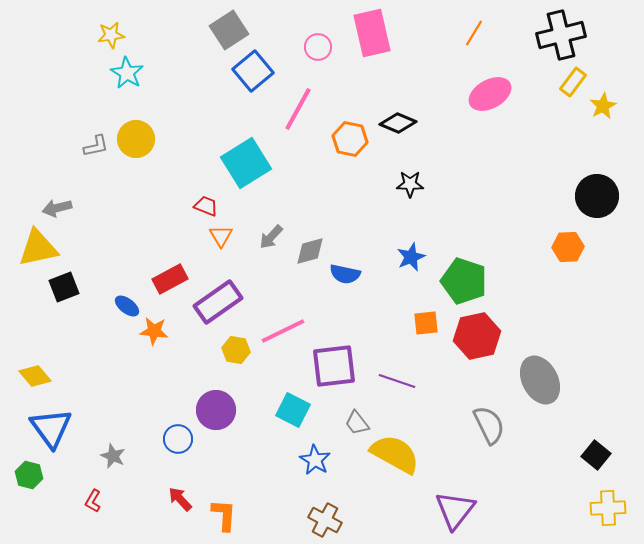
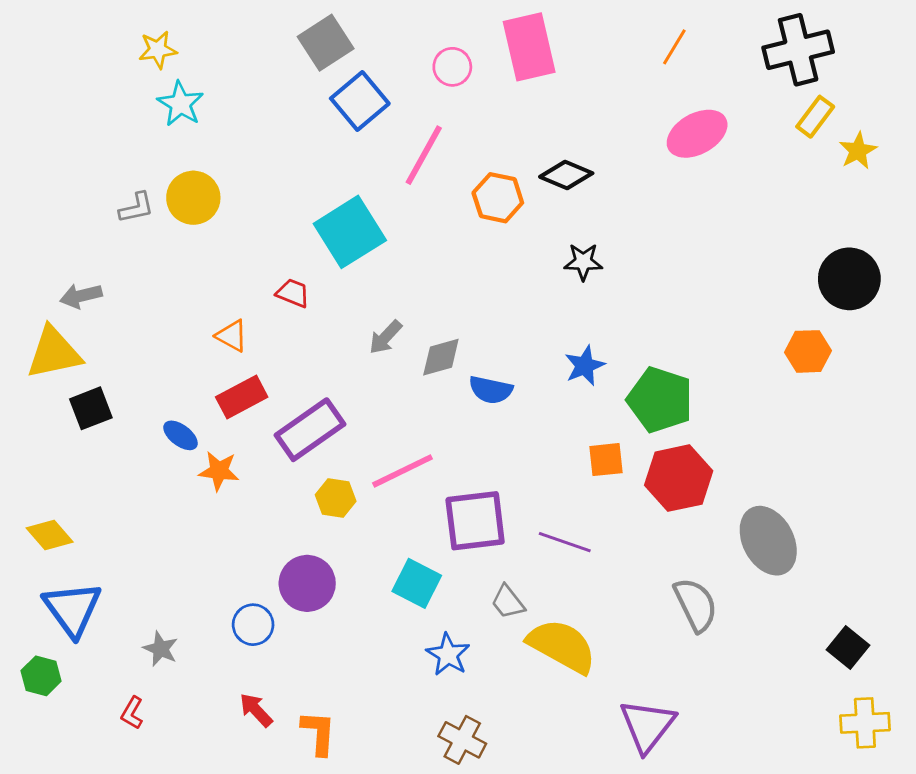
orange triangle: (221, 236) -> (232, 336), moved, turned -30

